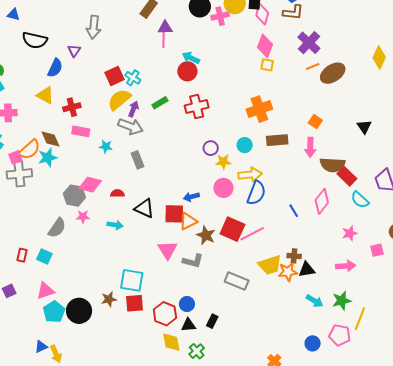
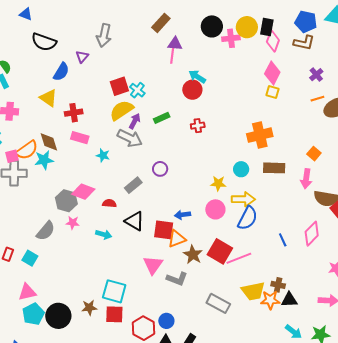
purple cross: (309, 43) -> (316, 75), size x0.6
red cross: (197, 106) -> (198, 126), size x0.6
purple circle: (211, 148) -> (160, 169), moved
gray rectangle: (138, 160) -> (133, 185), moved, turned 66

